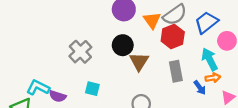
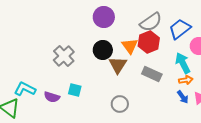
orange triangle: (152, 20) -> (130, 46), moved
gray rectangle: (176, 71) -> (152, 74), turned -54
blue arrow: (200, 88) -> (183, 97), moved
purple semicircle: (58, 96) -> (52, 97), moved

